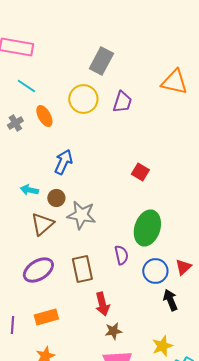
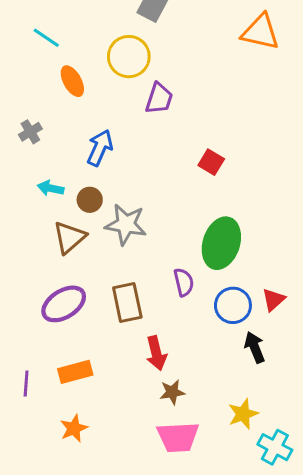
purple trapezoid: (122, 102) -> (159, 98), moved
gray cross: (15, 123) -> (30, 132), moved

